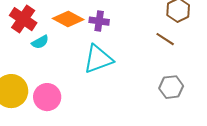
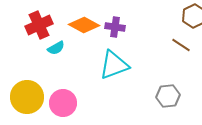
red cross: (23, 19) -> (39, 25), turned 32
gray hexagon: (171, 87) -> (168, 96), moved

